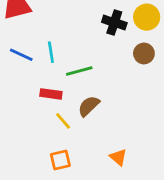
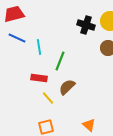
blue line: (21, 55) -> (17, 38), moved
green line: (79, 71) -> (60, 61), turned -54

